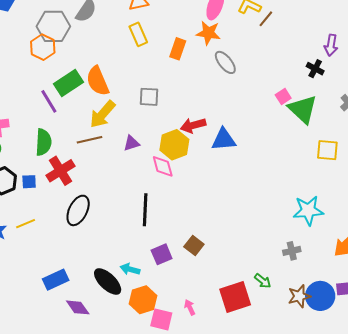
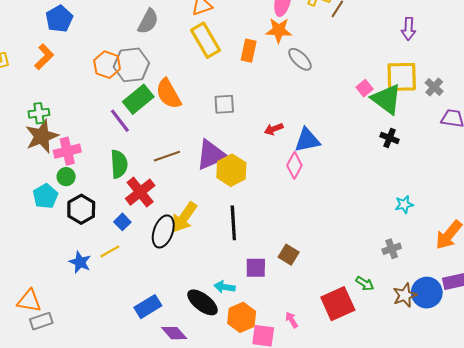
gray hexagon: (53, 26) -> (131, 65), moved
yellow rectangle: (138, 34) -> (206, 40), size x1.4
black cross: (315, 69) -> (390, 138), moved
yellow arrow: (102, 114) -> (184, 217), moved
red arrow: (193, 125) -> (274, 129), size x0.7
purple triangle: (131, 143) -> (211, 155), size x1.8
yellow hexagon: (174, 145) -> (231, 170), moved
yellow square: (327, 150) -> (402, 77), moved, size x1.4
pink diamond: (163, 166) -> (294, 165), moved, turned 50
blue square: (29, 182) -> (122, 222), moved, turned -35
cyan star: (308, 210) -> (404, 204), size x0.6
purple square: (162, 254) -> (256, 268), turned 30

